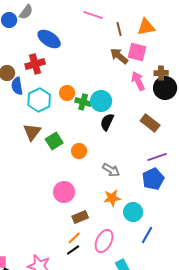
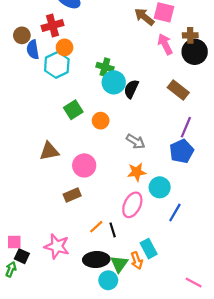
orange circle: (67, 93) -> (65, 47), moved
cyan circle: (101, 101) -> (114, 82), moved
brown triangle: (32, 132) -> (49, 151), moved, turned 42
purple line: (157, 157) -> (186, 127), turned -48
brown rectangle: (80, 217) -> (72, 195), moved
orange line: (74, 238) -> (96, 227), moved
pink ellipse: (104, 241) -> (132, 205), moved
black line: (73, 250) -> (113, 230), moved, turned -72

